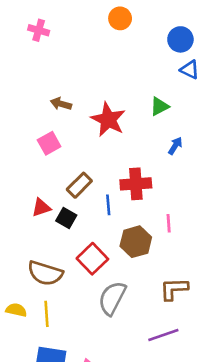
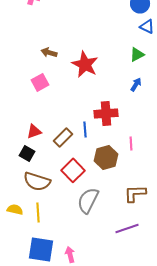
green triangle: (159, 106) -> (137, 54), moved
brown rectangle: (79, 185) -> (63, 137), moved
black square: (66, 218) -> (27, 153), moved

